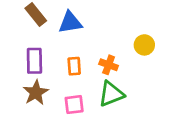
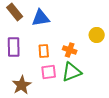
brown star: (36, 93) -> (22, 85), moved
pink square: (74, 105) -> (49, 72), moved

